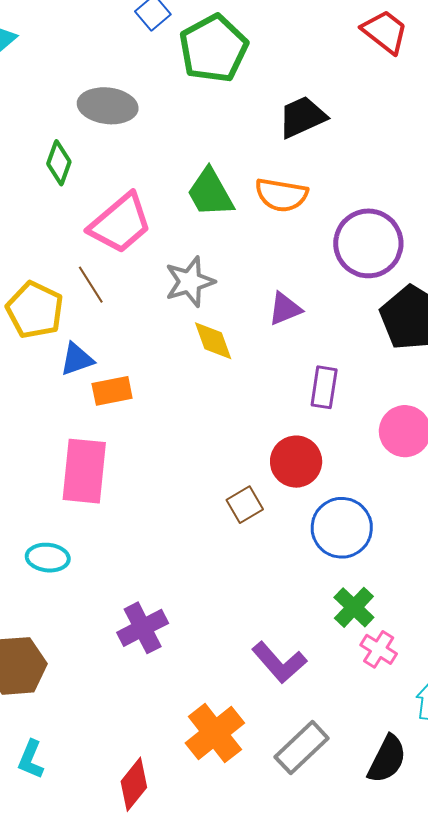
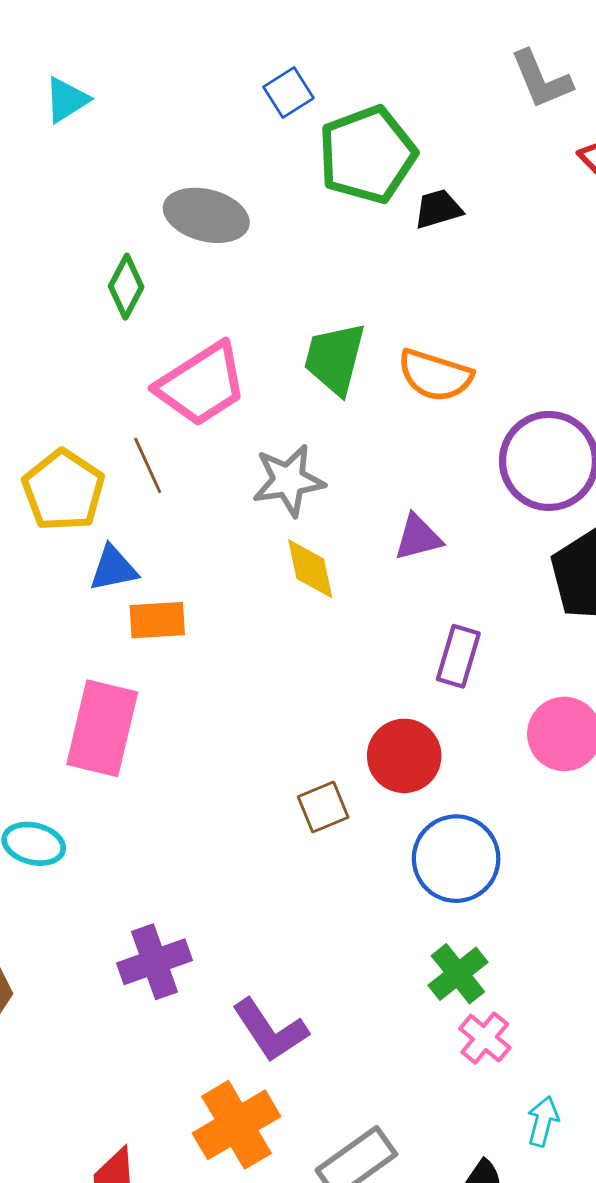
black trapezoid: (302, 117) -> (438, 209), moved, size x0.7
green trapezoid: (210, 193) -> (335, 358), turned 36
purple L-shape: (279, 662) -> (270, 1030), moved

